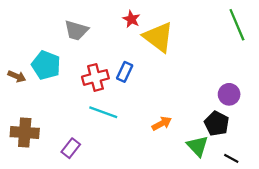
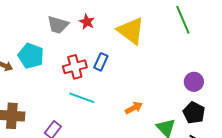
red star: (131, 19) -> (87, 22), moved
green line: (237, 25) -> (183, 20), moved
black pentagon: (217, 124) -> (194, 113), moved

